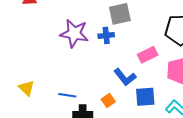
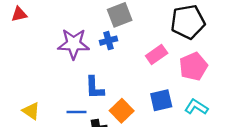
blue L-shape: (125, 77) -> (94, 88), moved, turned 45
orange square: (108, 101) -> (122, 111), size x1.5

